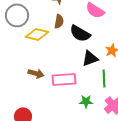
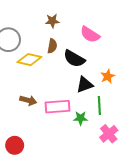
green star: (86, 101) -> (81, 118), moved

